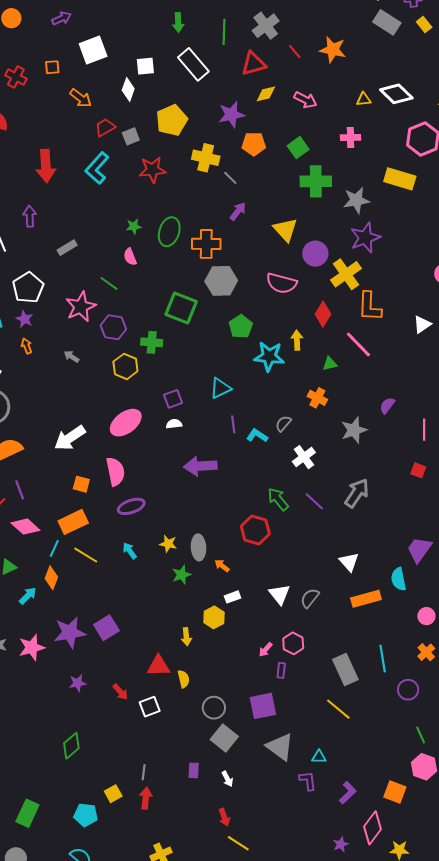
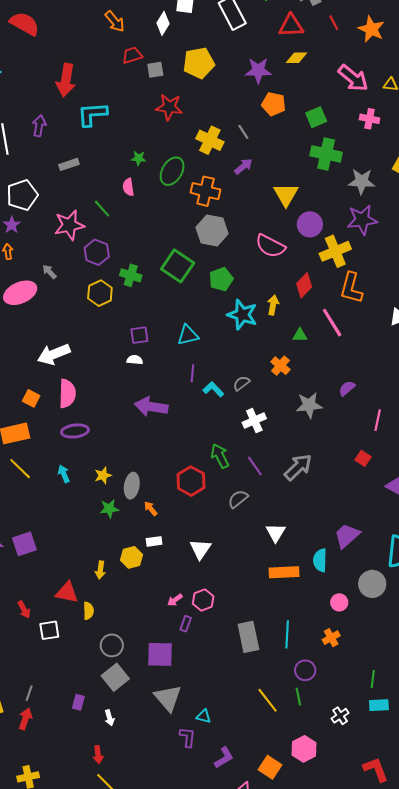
pink arrow: (306, 100) -> (353, 78), moved, size x1.4
yellow cross: (206, 158) -> (210, 140), moved
cyan L-shape: (97, 168) -> (92, 114), moved, turned 32
green square: (181, 308) -> (178, 266), moved
pink ellipse: (126, 423) -> (20, 293), moved
white arrow: (70, 438) -> (54, 354), moved
yellow star: (168, 544) -> (103, 475), turned 30
gray semicircle: (310, 598) -> (238, 499), moved
yellow line: (338, 709) -> (268, 700), moved
green line: (421, 735) -> (298, 697), moved

